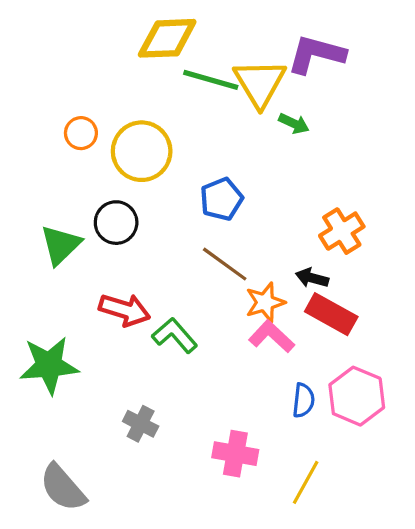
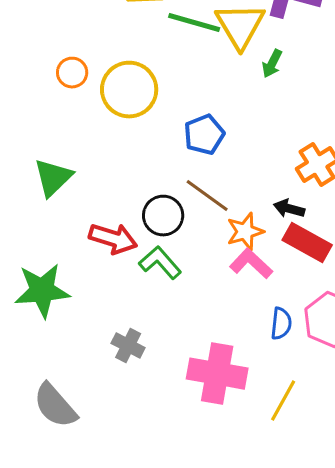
green arrow: (294, 124) -> (272, 64), turned 92
black circle: (116, 223) -> (163, 216), moved
pink cross: (235, 454) -> (217, 374), size x1.4

